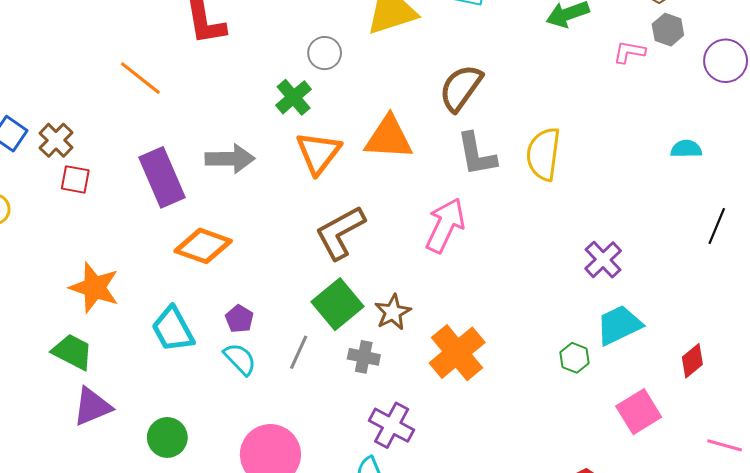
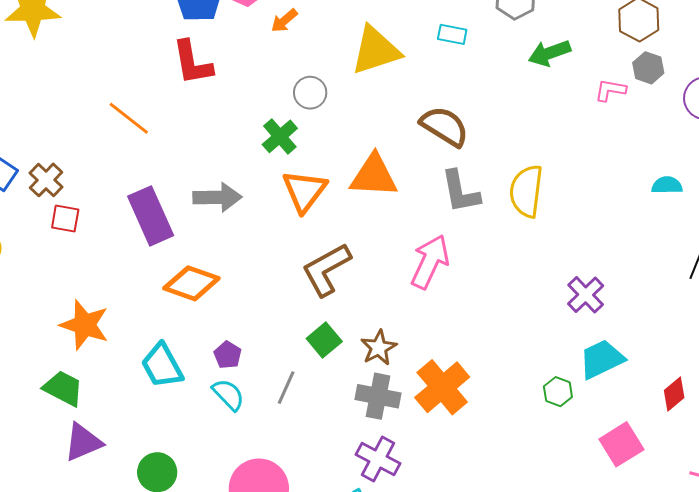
brown semicircle: (461, 88) -> (444, 126), turned 87
green square: (338, 304) -> (324, 340), size x0.7
gray cross: (364, 357) -> (378, 396), moved, size x1.4

